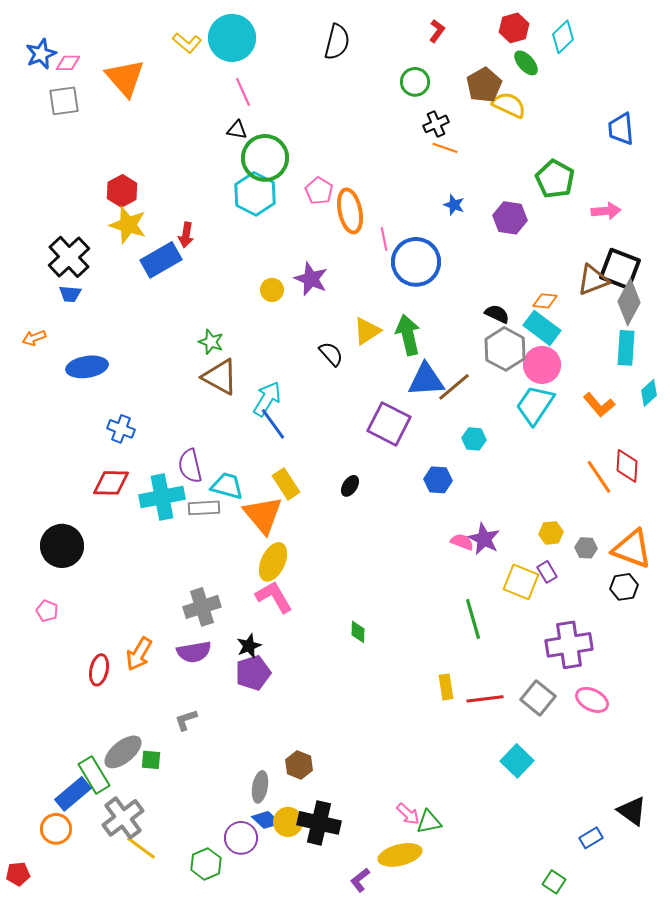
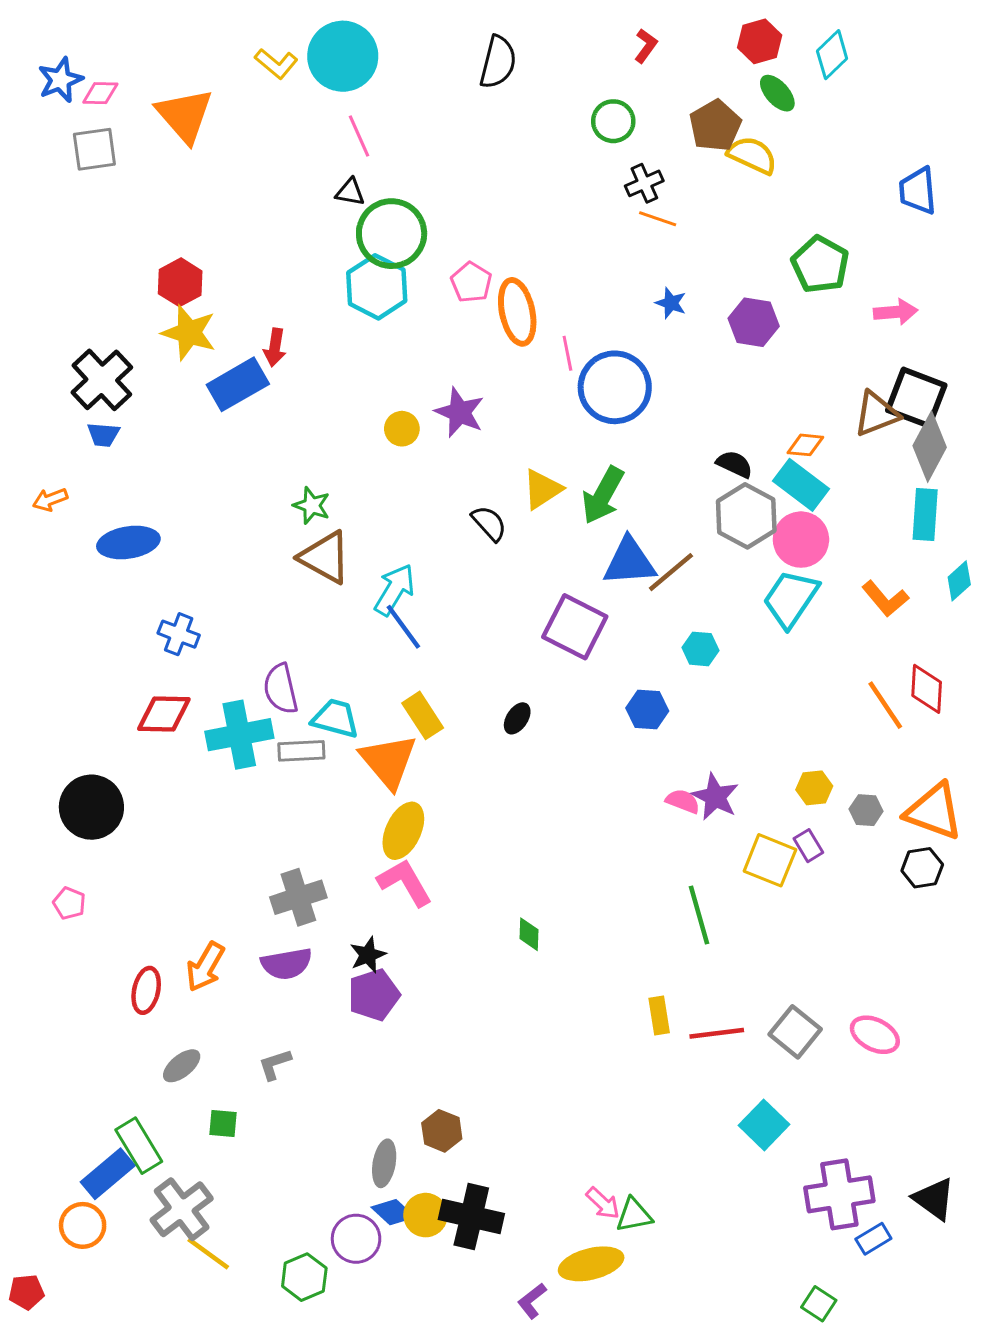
green arrow: (408, 335) -> (603, 495), turned -138
purple cross: (569, 645) -> (839, 1194), moved
gray ellipse: (123, 752) -> (182, 1066), moved, size x0.7

